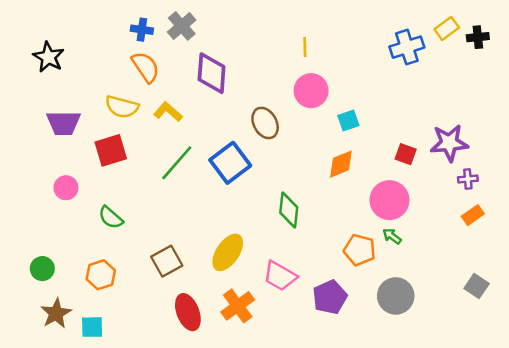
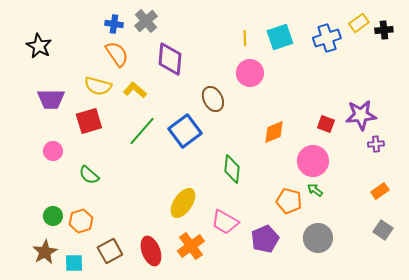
cyan square: (348, 120) -> (280, 37), moved, size x1.5
orange rectangle: (473, 215) -> (380, 191), moved
brown square: (167, 261) -> (110, 251), moved
green circle: (42, 269) -> (53, 216), moved

